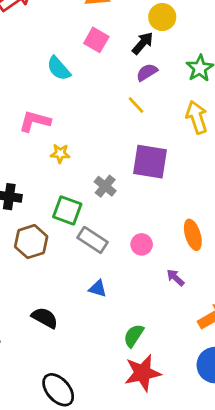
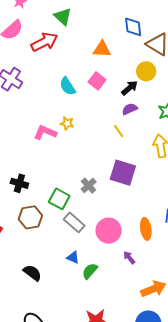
cyan semicircle: (59, 68) -> (67, 86), moved
yellow star: (60, 154) -> (67, 123), moved
pink circle: (142, 244) -> (109, 231), size x1.6
green semicircle: (134, 336) -> (90, 271), moved

